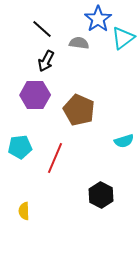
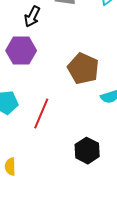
brown pentagon: (79, 110) -> (83, 69), moved

